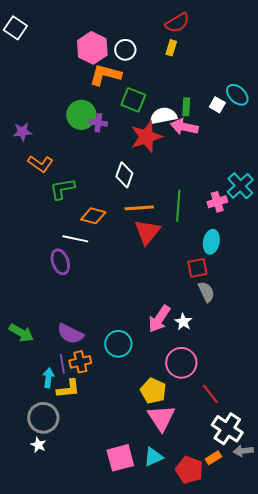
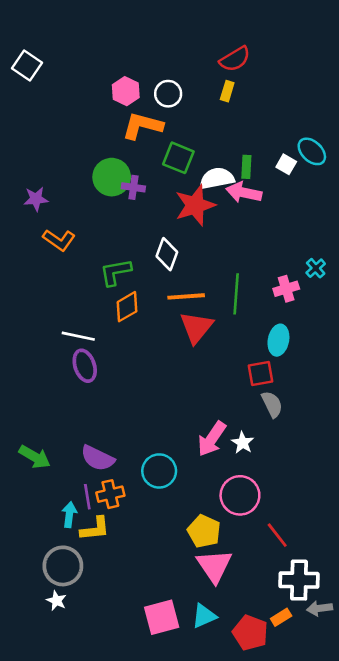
pink hexagon: (92, 48) -> (126, 91), size x0.7
cyan cross: (240, 186) -> (316, 268), size x0.6
green L-shape: (62, 189) -> (115, 272), moved
orange diamond: (93, 216) -> (127, 307), turned -45
white line: (75, 239) -> (78, 336), moved
white cross: (227, 429) -> (299, 580), turned -32

